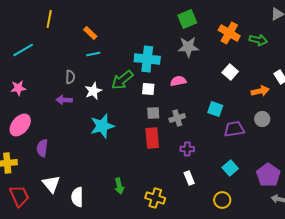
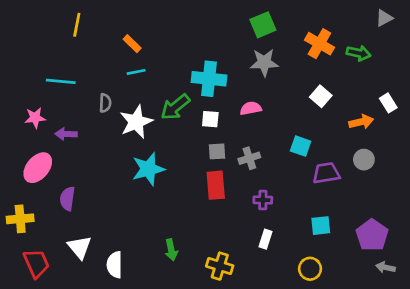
cyan line: (23, 50) -> (61, 81), moved, turned 35
white star: (93, 91) -> (136, 122), size x1.4
purple arrow: (64, 100) -> (66, 134), moved
cyan square: (230, 168) -> (321, 226), turned 35
white rectangle: (189, 178) -> (266, 239), turned 40

